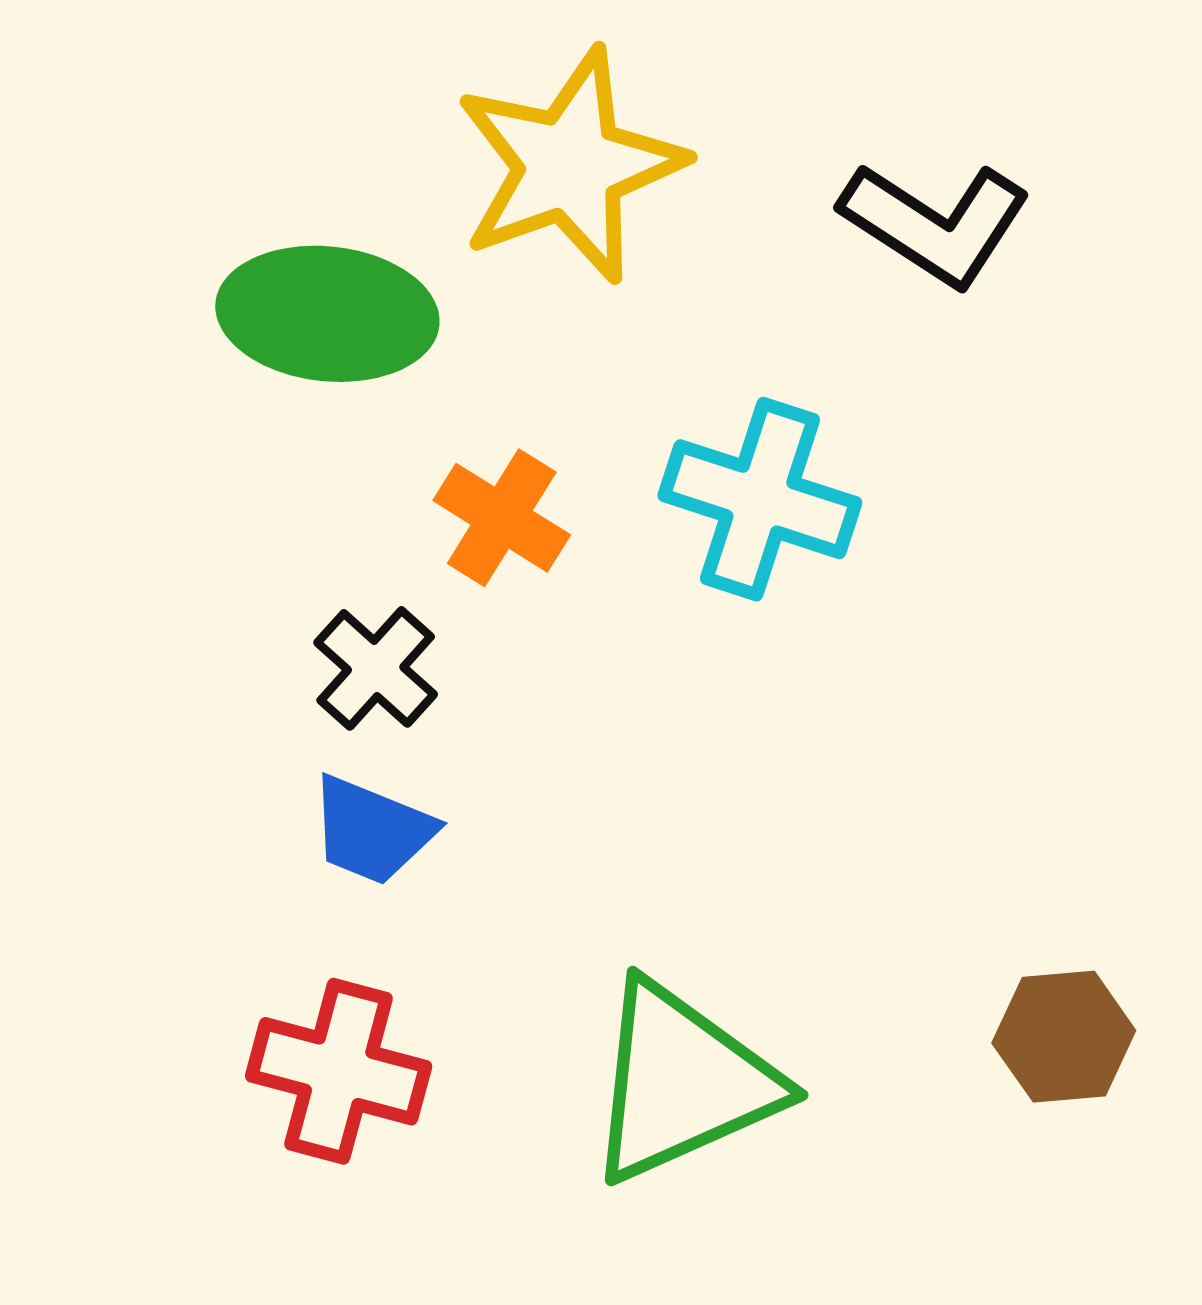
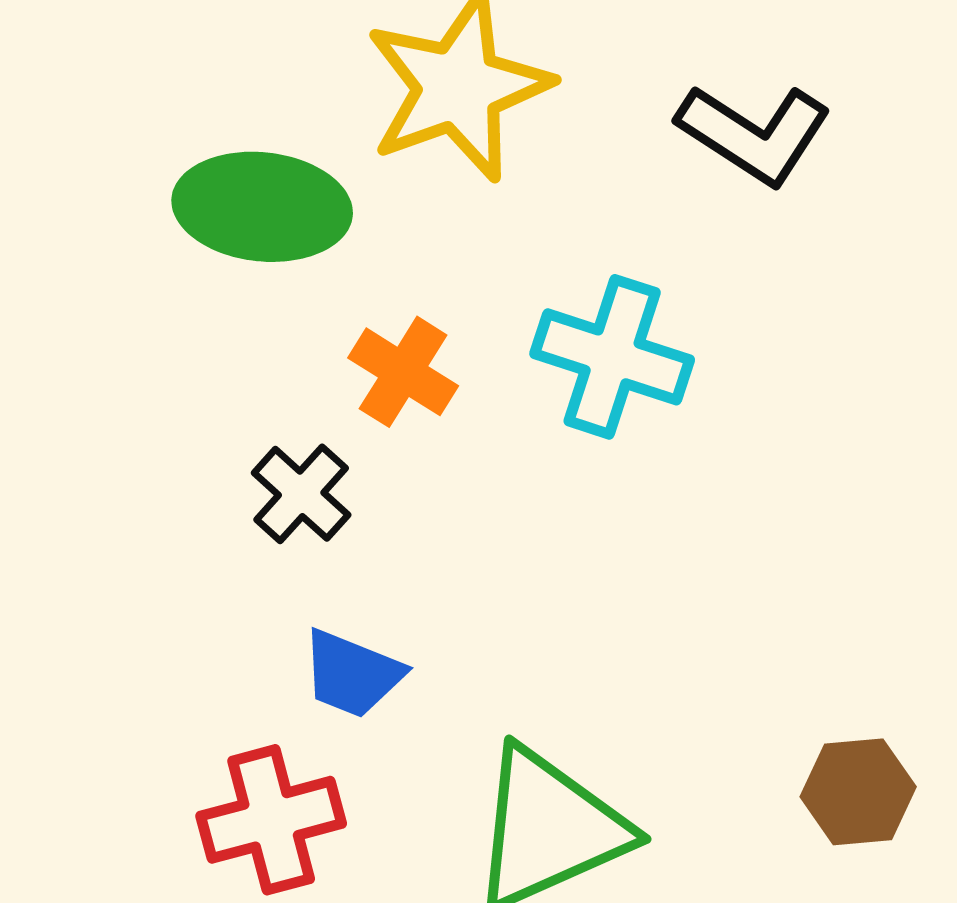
blue trapezoid: (372, 830) -> (352, 674), moved
red cross: (339, 1071) -> (271, 820), turned -30

